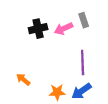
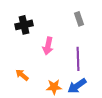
black cross: (38, 29) -> (24, 25), moved
pink arrow: (64, 29) -> (48, 46), moved, turned -54

